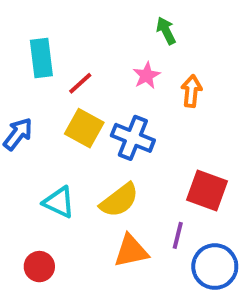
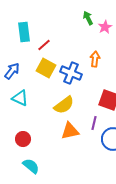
pink star: (147, 75) -> (105, 27), moved
orange arrow: (191, 91) -> (95, 59), moved
cyan triangle: (59, 202) -> (20, 98), moved

